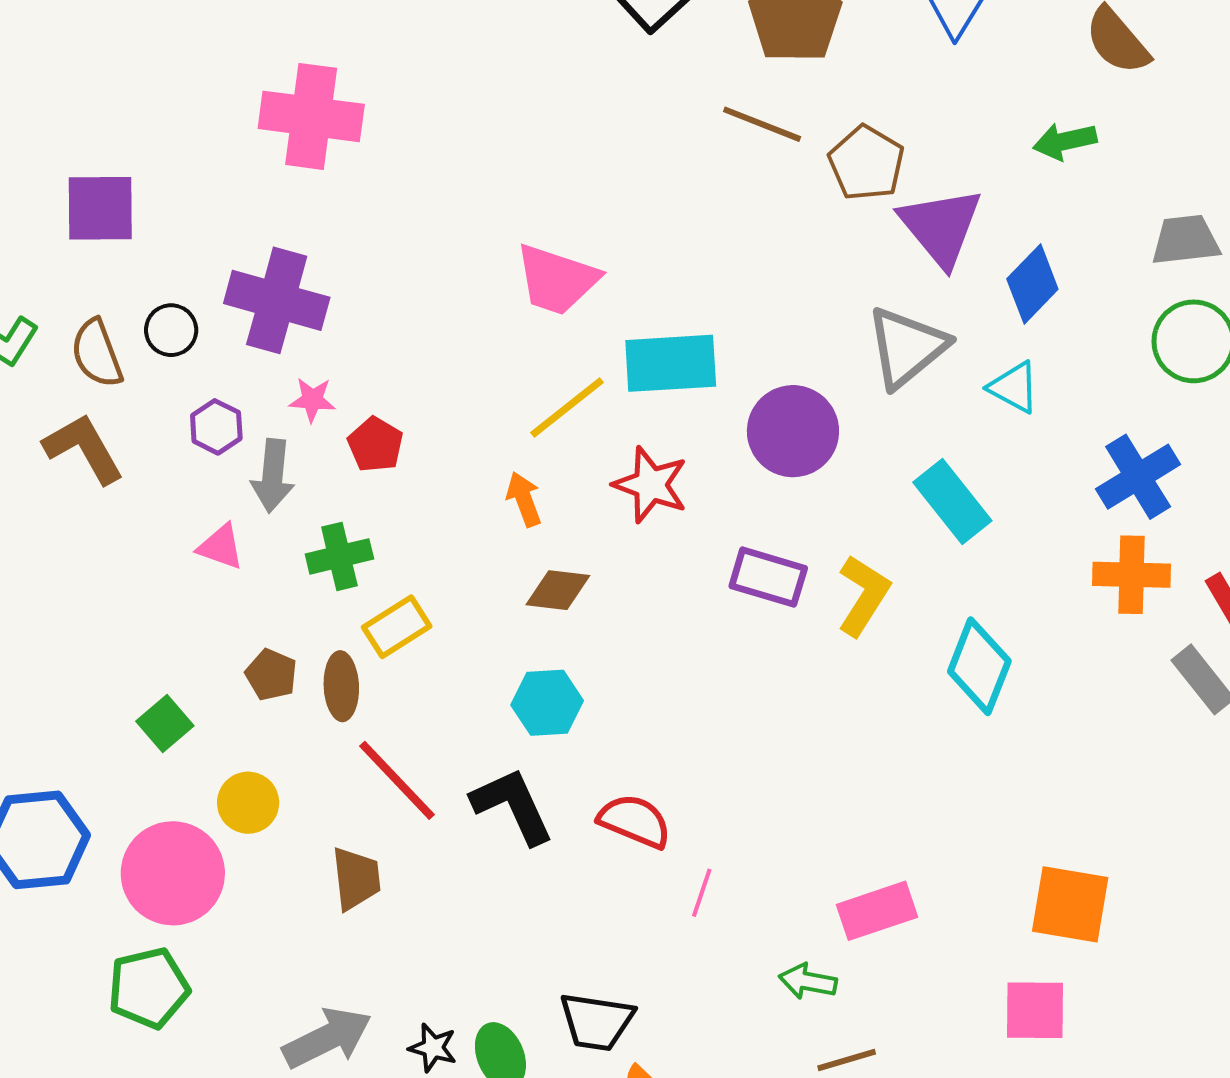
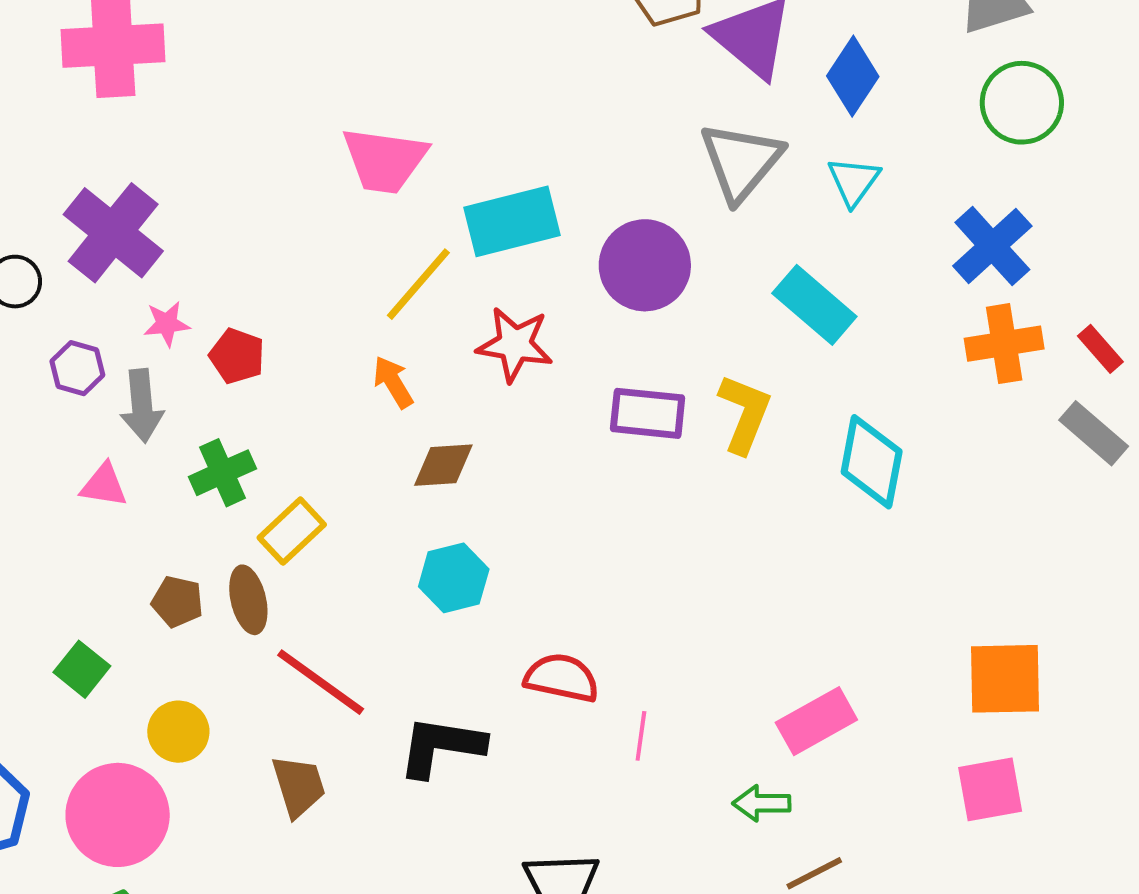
purple cross: (277, 300) -> (113, 233), turned 34
cyan triangle: (1014, 387) -> (854, 181), turned 48
black L-shape: (513, 806) -> (441, 746), moved, turned -46

